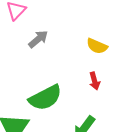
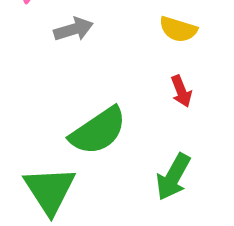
gray arrow: (38, 39) -> (73, 29), turned 30

